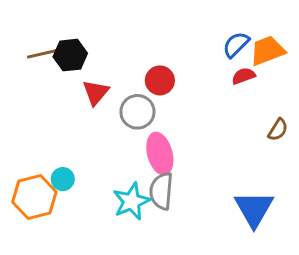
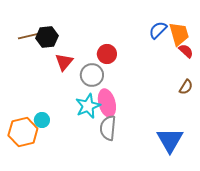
orange trapezoid: (267, 51) -> (179, 34), turned 95
red semicircle: (244, 76) -> (186, 51), moved, turned 63
cyan star: (131, 201) -> (88, 106), moved

